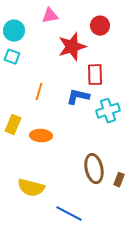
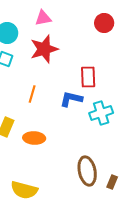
red circle: (100, 26) -> (104, 23), moved
red star: (72, 47) -> (44, 49), moved

